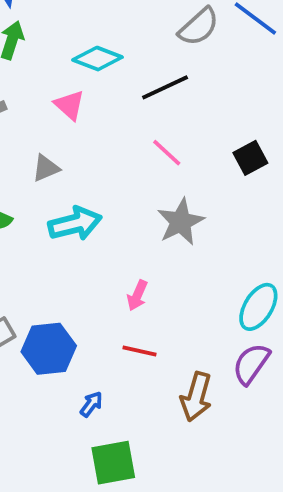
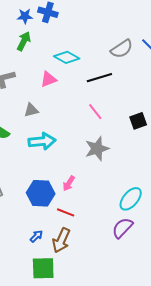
pink triangle: (69, 105) -> (48, 79), turned 48
blue hexagon: (49, 349) -> (41, 193), moved
brown arrow: (196, 397) -> (61, 240), moved

